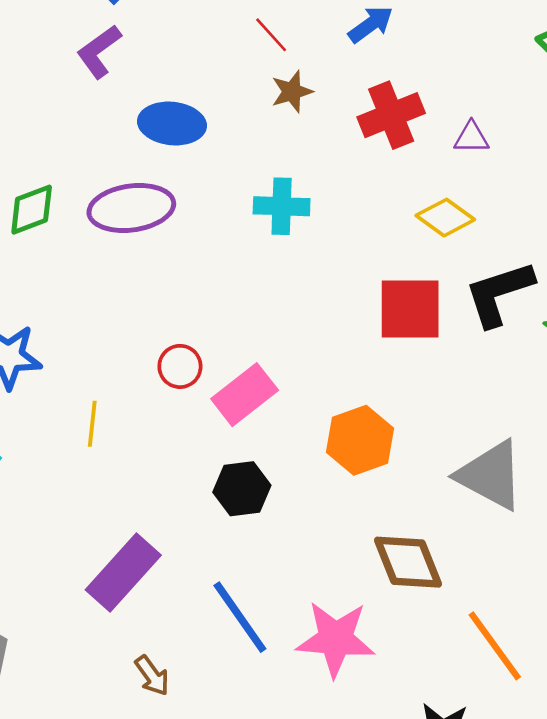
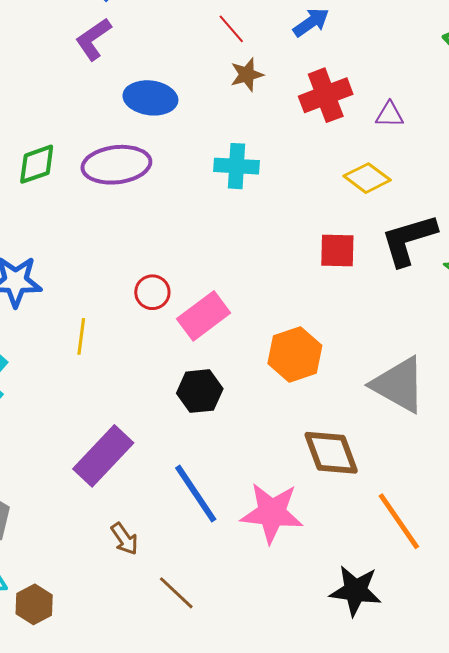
red square: (410, 309) -> (337, 251), size x0.7

